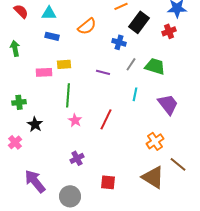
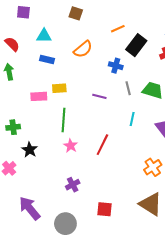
red semicircle: (21, 11) -> (12, 44), moved
gray line: (131, 64) -> (128, 88), turned -48

